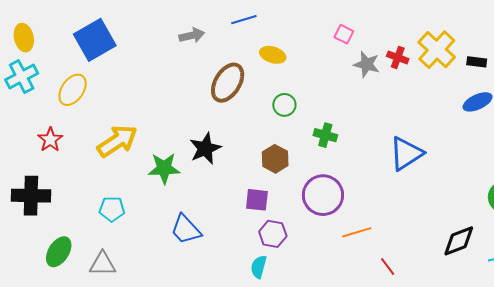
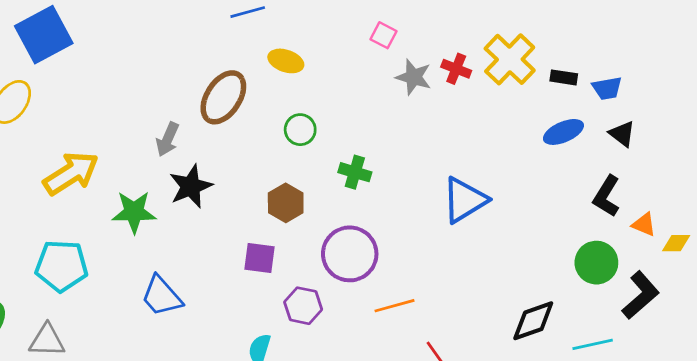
gray arrow: (192, 35) -> (168, 139), moved, turned 125
cyan pentagon: (112, 209) -> (61, 266), size x1.5
purple hexagon: (273, 234) -> (303, 306), moved

